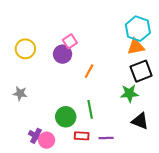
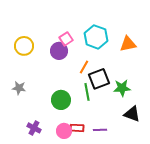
cyan hexagon: (138, 29) -> (96, 37), moved
black square: (141, 71) -> (99, 79), moved
green line: (90, 109) -> (87, 92), moved
green circle: (66, 117) -> (61, 100), moved
pink circle: (47, 140) -> (64, 131), moved

